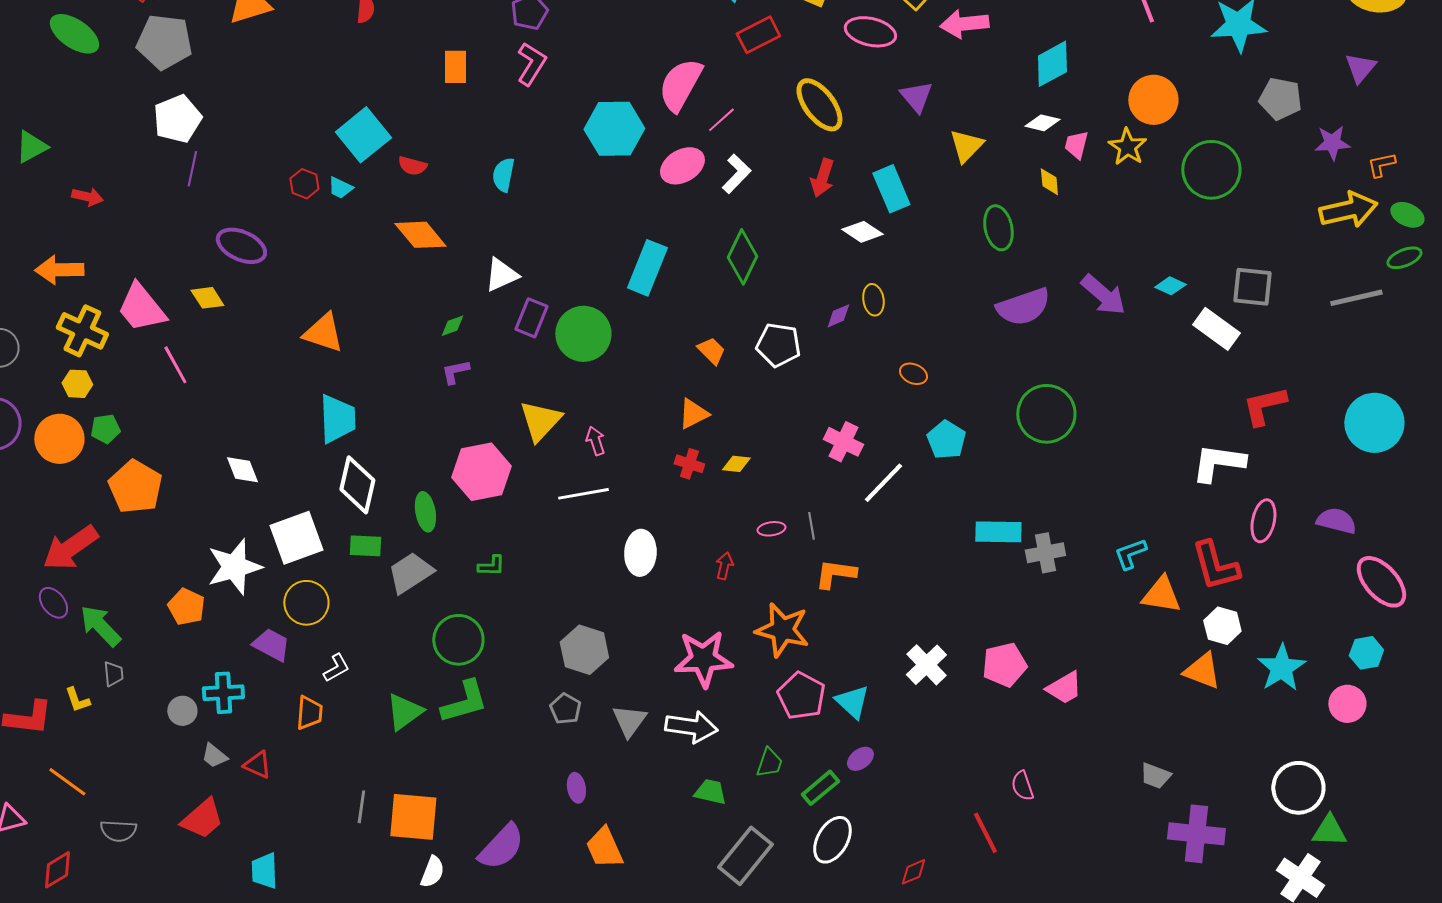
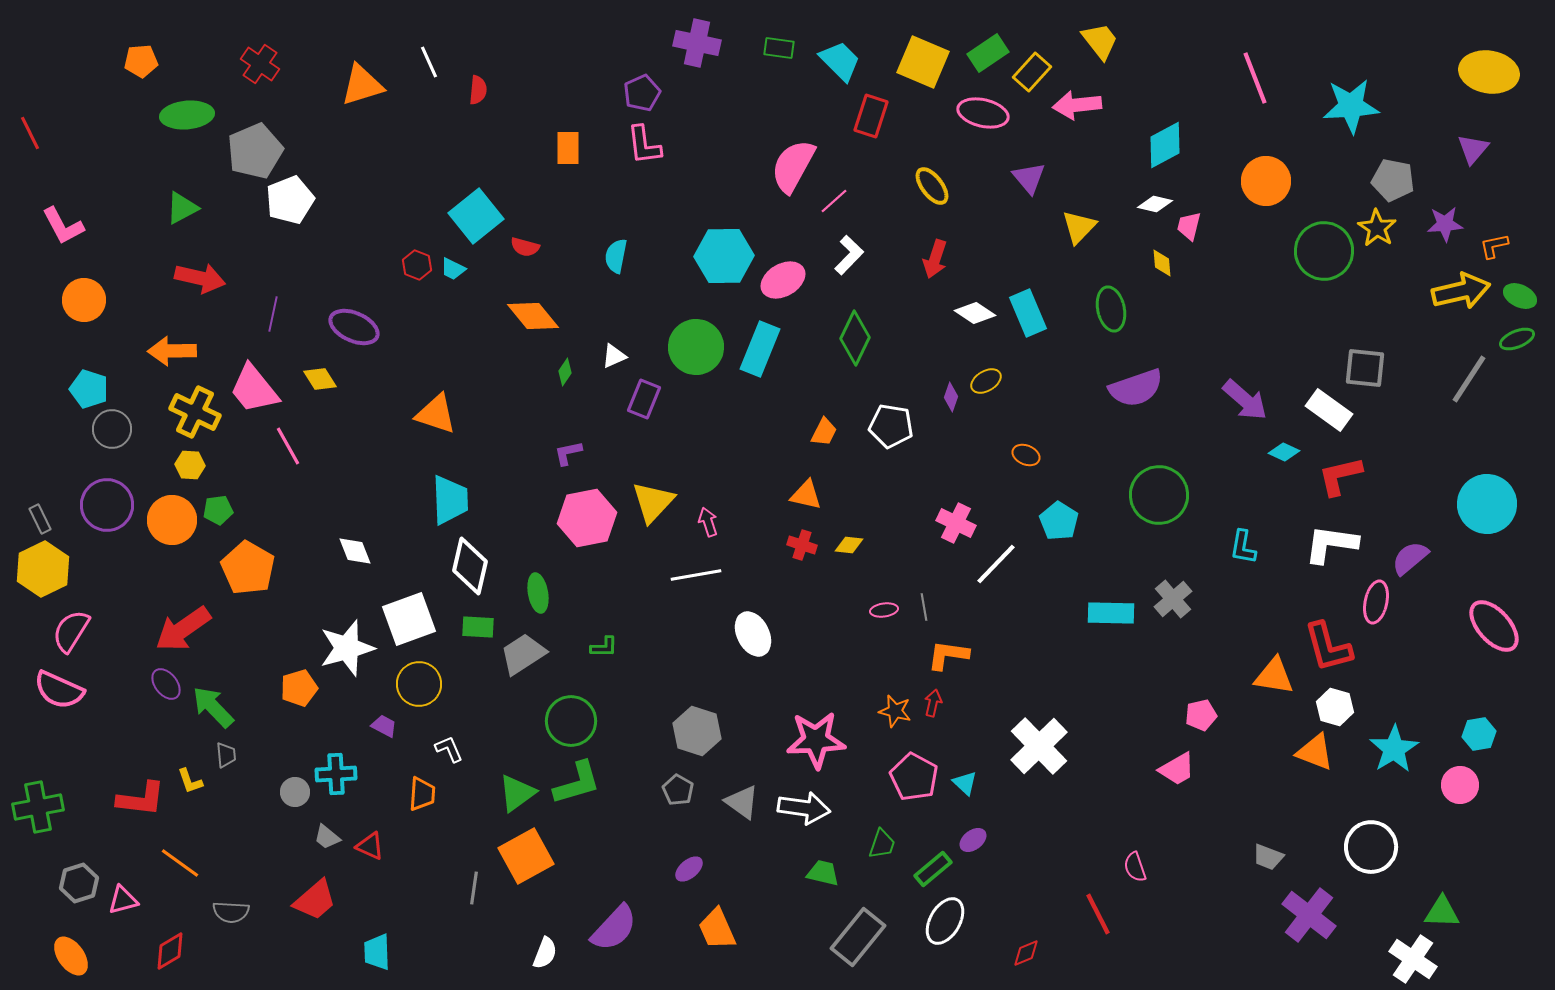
green ellipse: (74, 34) -> (187, 115), turned -39
red rectangle: (758, 35) -> (871, 116), turned -45
gray pentagon: (164, 42) -> (255, 151), moved, turned -30
pink L-shape: (531, 64) -> (644, 145), turned 141
yellow ellipse: (819, 105) -> (932, 186), size x0.7
cyan hexagon: (614, 129) -> (724, 256), moved
green triangle: (31, 147) -> (182, 208), moved
yellow star: (1127, 147) -> (1377, 228), moved
pink ellipse: (682, 166) -> (783, 280), moved
purple line: (192, 169) -> (273, 314), moved
cyan rectangle: (891, 189) -> (1028, 313), moved
red arrow: (87, 197) -> (200, 278), size x1.6
white triangle: (501, 275) -> (614, 356), size x0.7
cyan diamond: (1170, 286) -> (1284, 452), moved
purple arrow: (1103, 295) -> (1245, 400), moved
gray line: (1356, 298) -> (1469, 379), turned -44
yellow ellipse: (873, 300) -> (986, 381), turned 68
purple diamond: (838, 316) -> (951, 397), turned -48
green diamond: (452, 326) -> (565, 372), moved, turned -36
green circle: (583, 334) -> (696, 347), moved
orange trapezoid: (711, 351) -> (824, 432), turned 72
red L-shape: (1264, 406) -> (1340, 476), moved
orange triangle: (693, 414) -> (806, 495), turned 40
pink hexagon: (481, 472) -> (587, 518), moved
purple semicircle: (1336, 521) -> (1410, 558), moved, turned -54
white ellipse: (640, 553) -> (753, 634), turned -30
gray cross: (1045, 553) -> (1173, 599), moved, turned -30
cyan L-shape: (1130, 554) -> (1243, 547), moved, turned -60
red arrow: (724, 566) -> (933, 703), moved
pink ellipse: (1381, 582) -> (1494, 626), moved
orange pentagon: (186, 607) -> (299, 688), turned 30
orange star: (782, 630) -> (895, 711), size x0.6
purple trapezoid: (271, 645) -> (384, 726), size x0.7
white cross: (926, 665) -> (1039, 746), size x1.4
pink pentagon: (1004, 665) -> (1201, 715), moved, size x0.7
white L-shape: (336, 668) -> (449, 749), turned -84
cyan triangle: (852, 702) -> (965, 783), size x0.7
gray triangle: (629, 721) -> (742, 802), turned -30
purple ellipse: (576, 788) -> (689, 869), turned 60
white circle: (1298, 788) -> (1371, 847), moved
orange square: (413, 817) -> (526, 856), moved, turned -34
purple cross: (1196, 834) -> (1309, 915), turned 32

